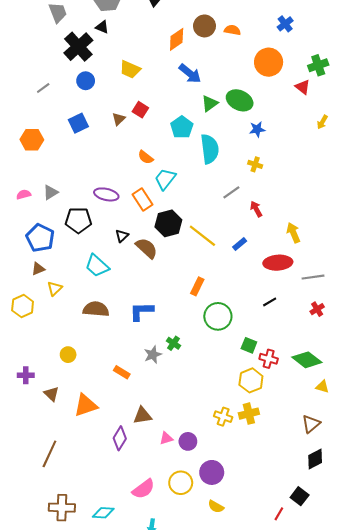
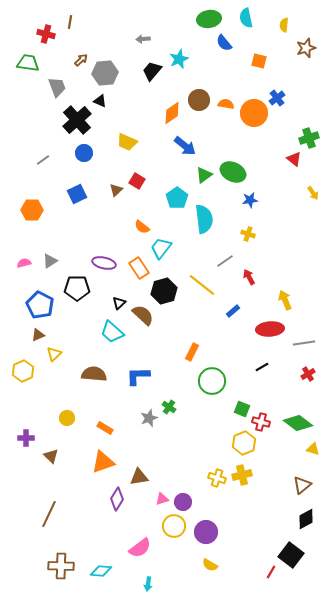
orange circle: (269, 62) -> (254, 113), moved
yellow arrow: (322, 122) -> (313, 193), turned -64
yellow line: (202, 236) -> (202, 285), moved
cyan trapezoid: (97, 266) -> (112, 332), moved
orange rectangle: (122, 372) -> (105, 428), moved
orange triangle: (86, 405) -> (103, 462), moved
yellow circle: (181, 483) -> (174, 526), moved
black square: (300, 496) -> (291, 555), size x1.4

